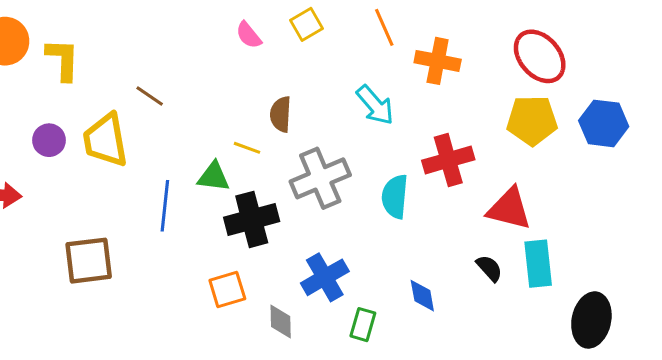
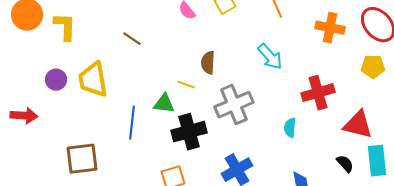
orange cross: (438, 61) -> (330, 28), moved
brown line: (150, 96) -> (132, 39), moved
yellow pentagon: (532, 120) -> (373, 67), size x0.7
cyan semicircle: (395, 197) -> (290, 128), moved, size x0.7

